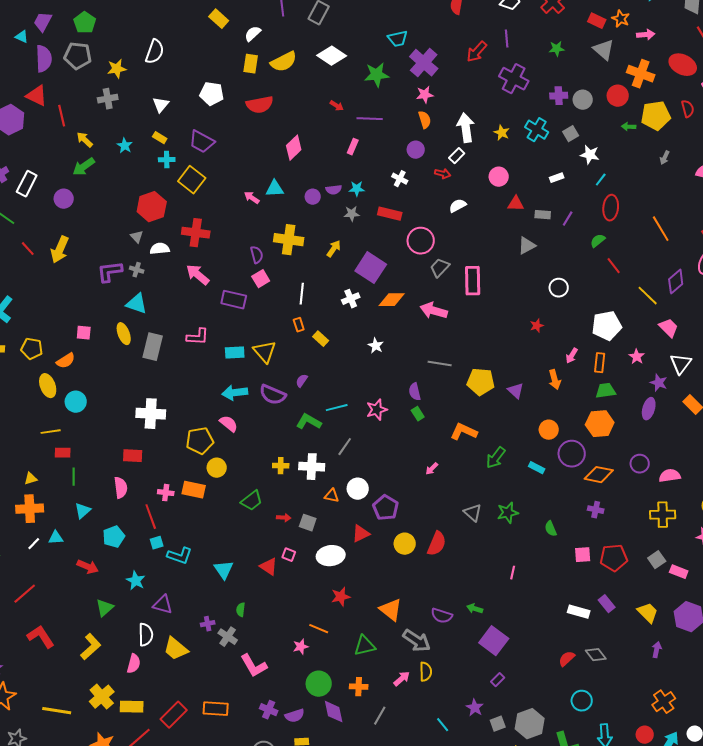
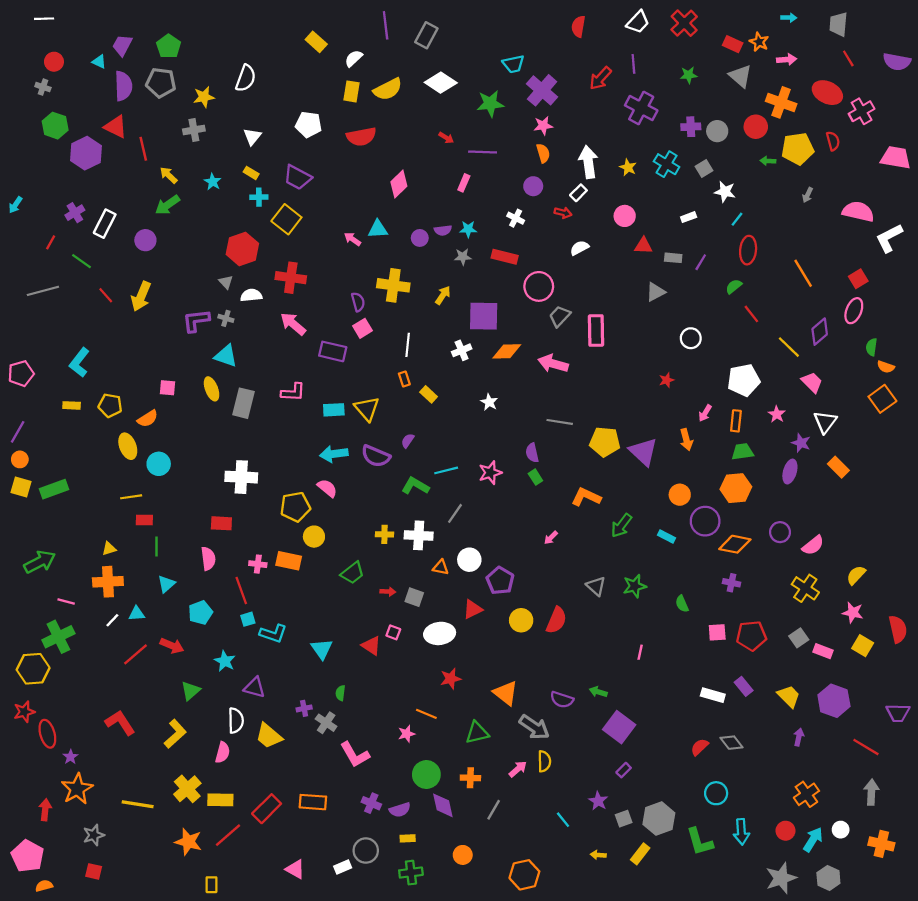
purple square: (371, 268) -> (484, 316), turned -32
purple triangle: (516, 391) -> (643, 452), size x1.6
pink semicircle: (670, 476) -> (813, 545), turned 150
yellow cross: (663, 515) -> (805, 588), turned 35
red line: (25, 594) -> (136, 654), moved

